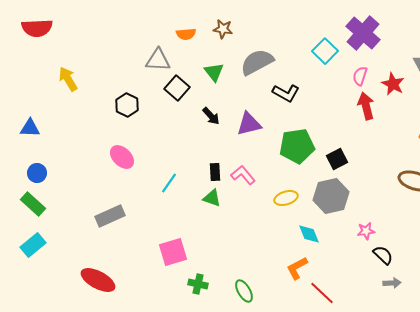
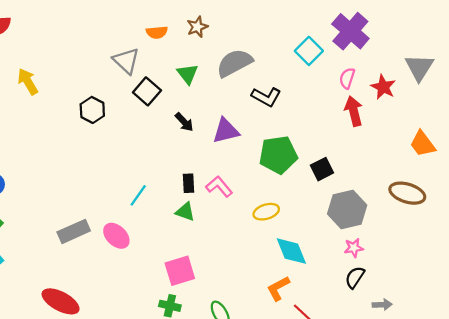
brown star: (223, 29) -> (197, 27), turned -30
gray triangle: (158, 60) -> (126, 61), turned 40
pink ellipse: (122, 157) -> (116, 236), moved
gray hexagon: (331, 196) -> (347, 210), moved
cyan diamond: (309, 234) -> (291, 251), size x1.4
pink square: (173, 252) -> (180, 271), moved
black semicircle: (383, 255) -> (355, 277), moved, turned -100

